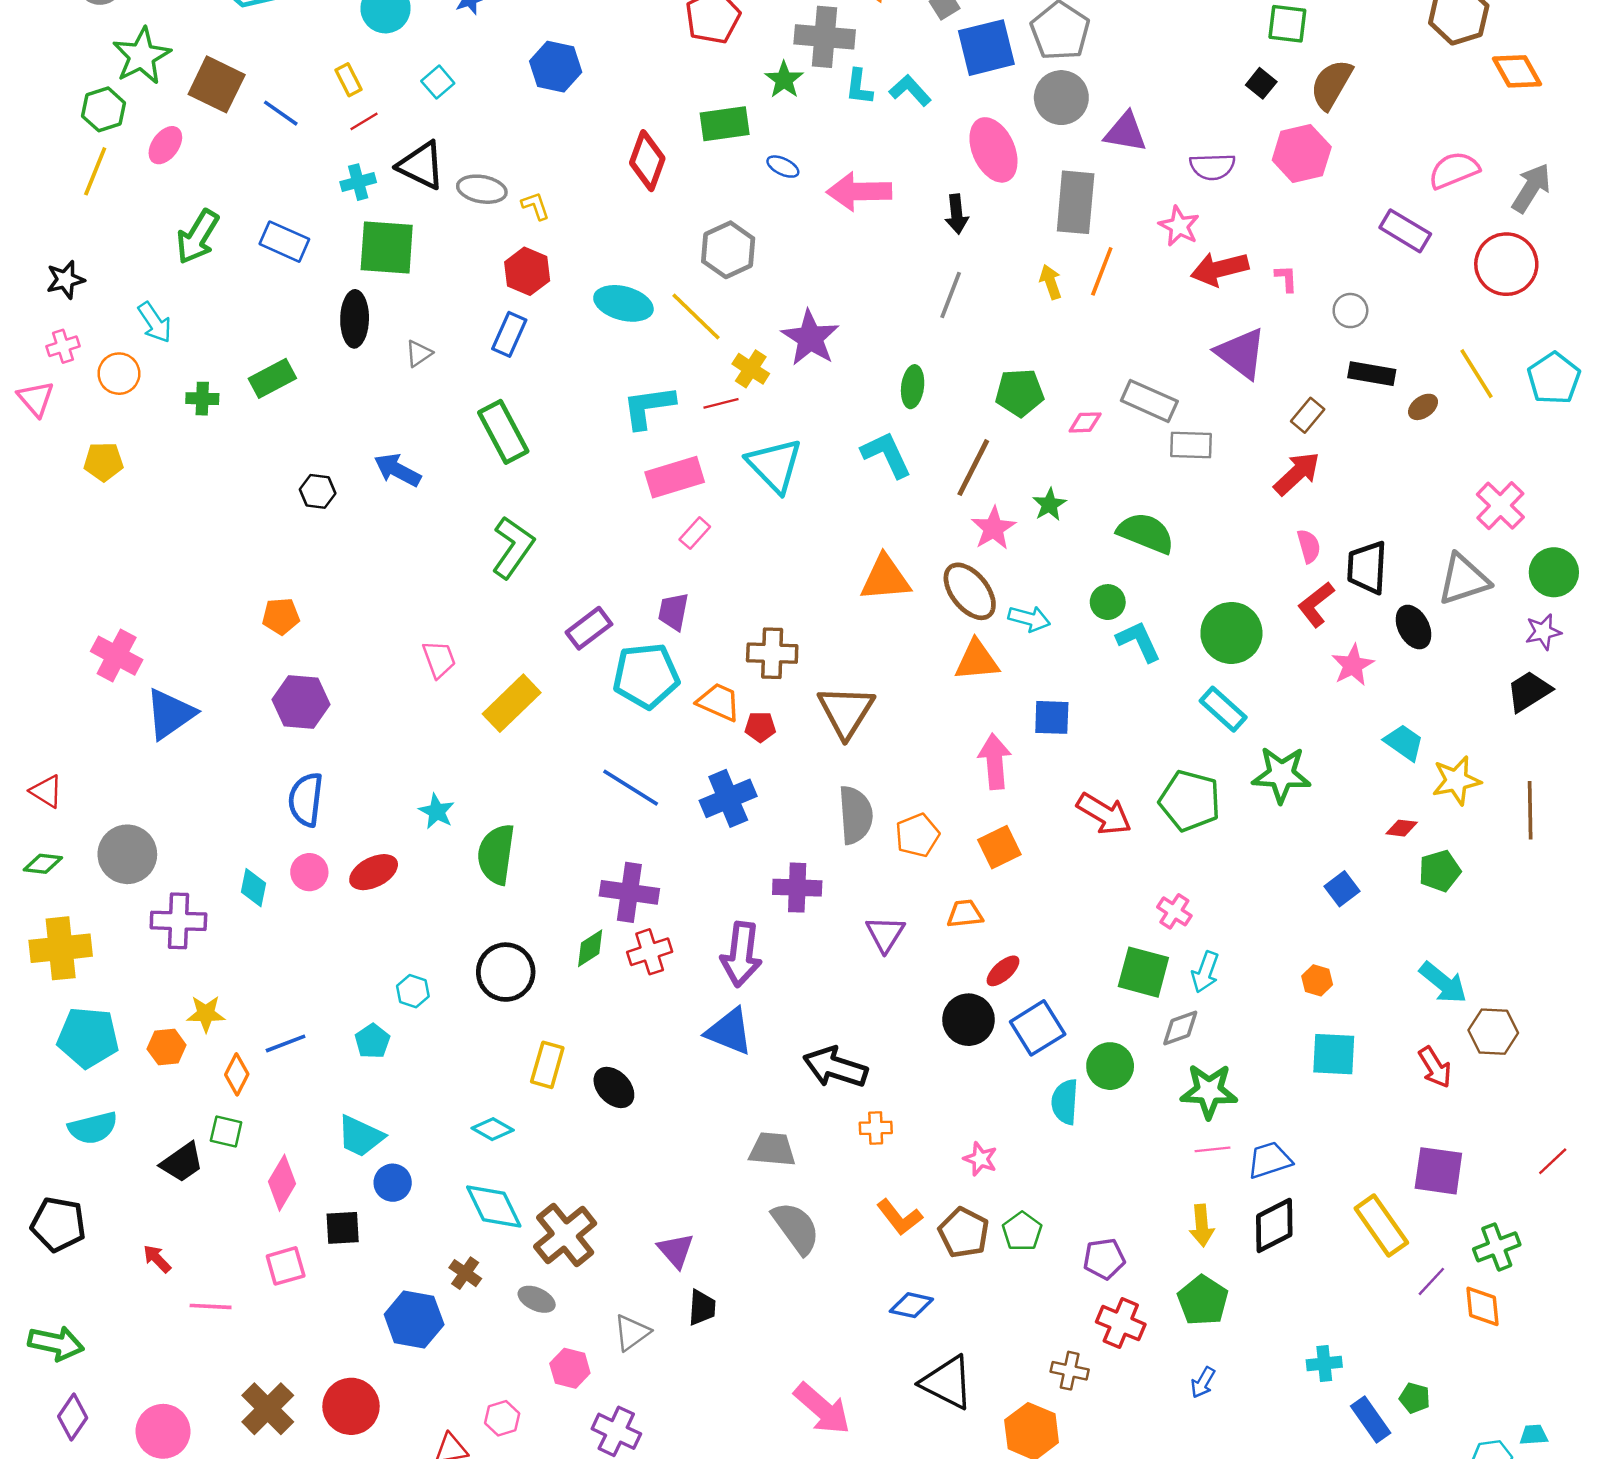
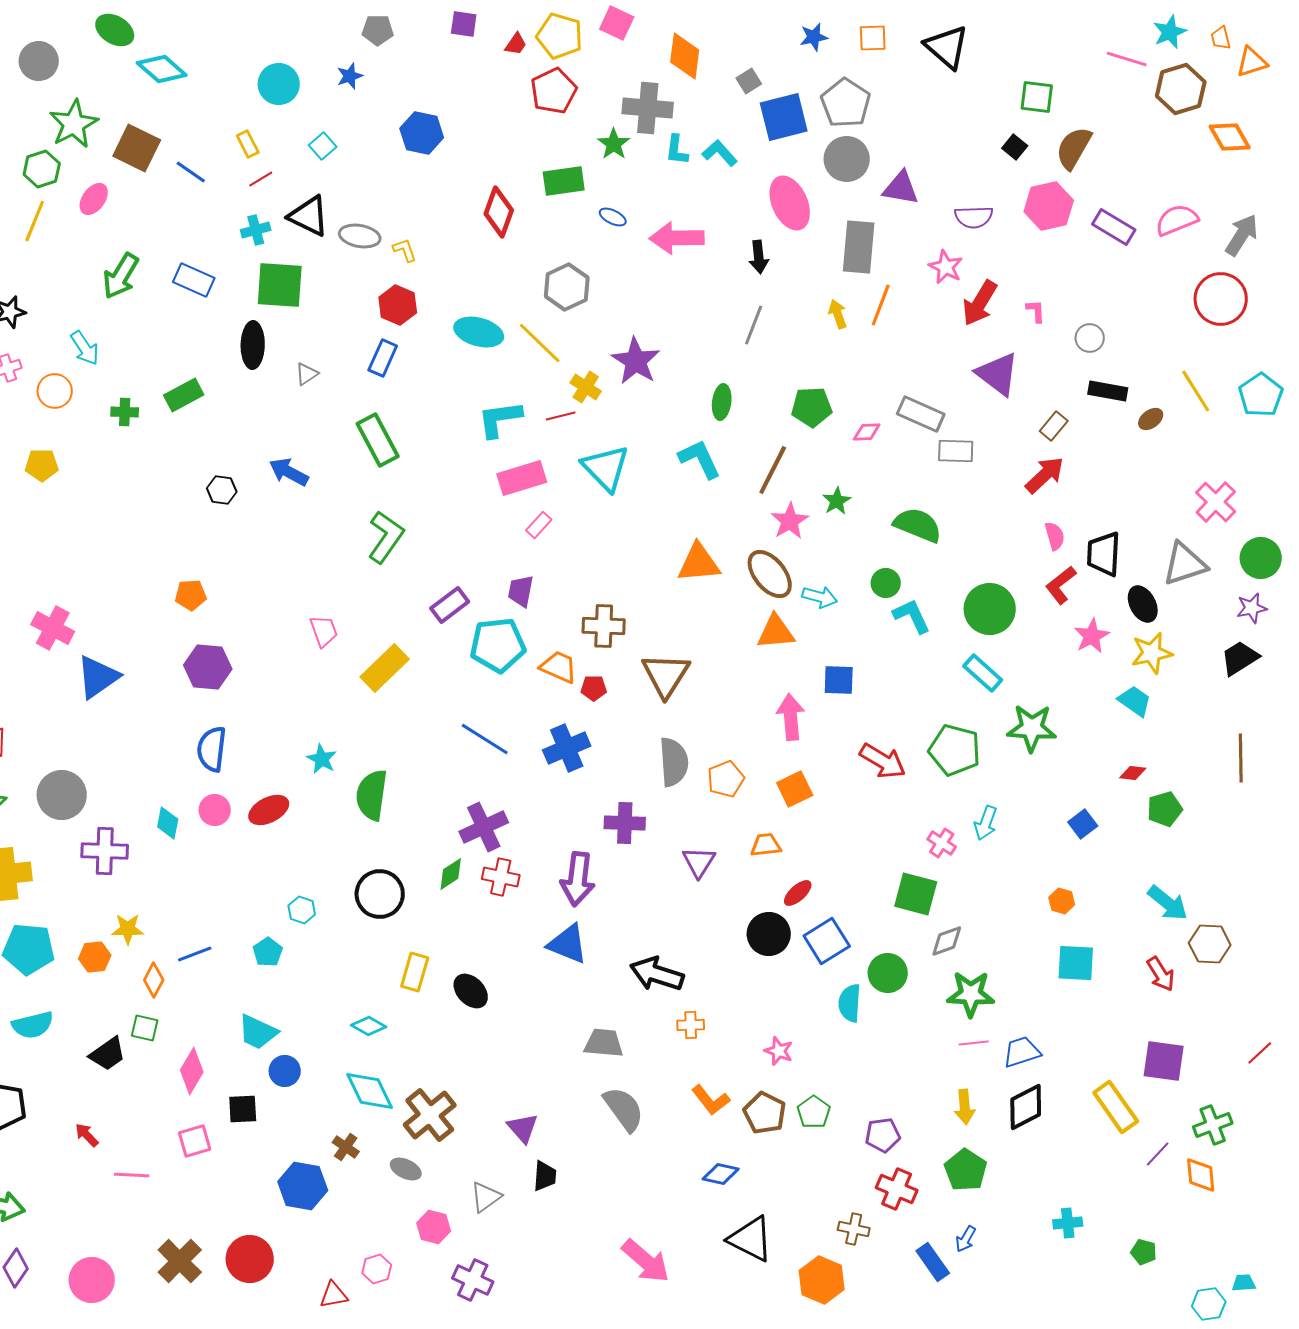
purple rectangle: (1405, 231) -> (1114, 227), moved
red arrow: (1220, 269) -> (980, 303), turned -45
yellow star: (1456, 781) -> (1152, 653), moved
purple cross: (629, 892) -> (484, 827), turned -33
red cross: (650, 952) -> (501, 877), turned 30
cyan arrow: (1205, 972) -> (986, 823), moved
blue rectangle: (1371, 1419) -> (933, 1262), moved

